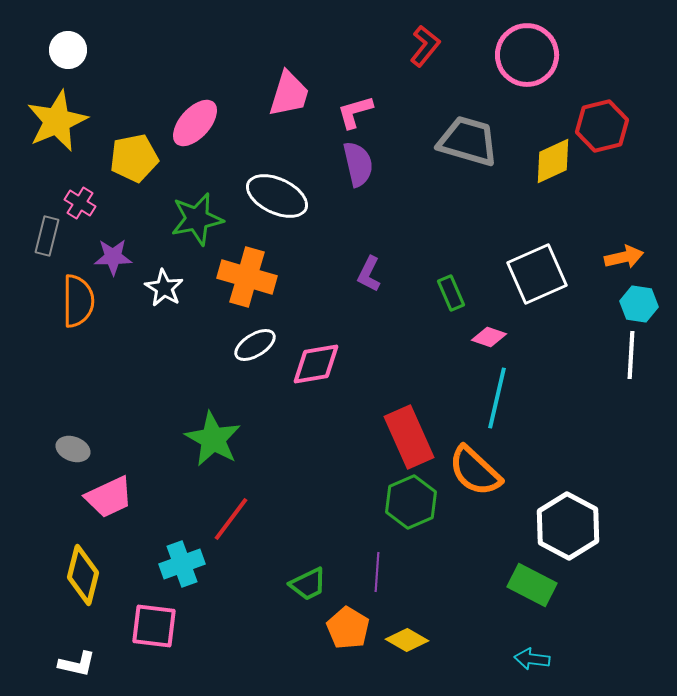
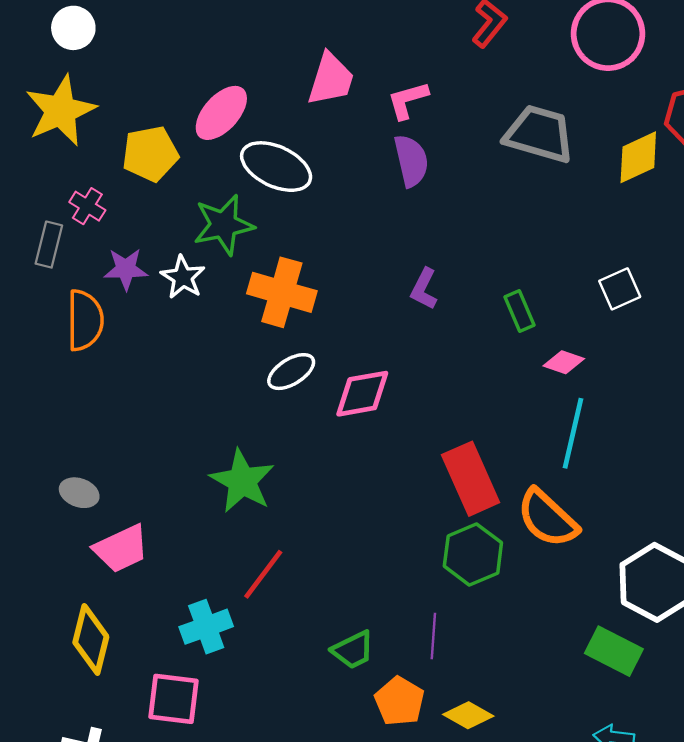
white ellipse: (277, 196) -> (276, 167), moved
white square: (537, 274) -> (620, 289), size x0.6
white star: (164, 288) -> (183, 277), moved

